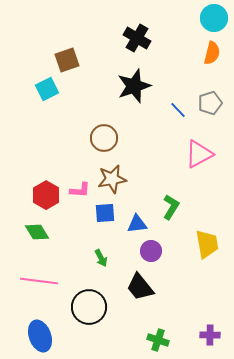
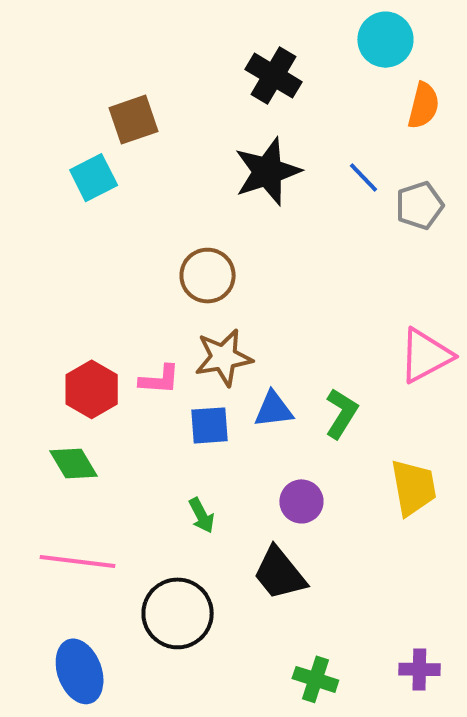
cyan circle: (214, 18) -> (385, 40), moved
blue line: (178, 110) -> (363, 178), moved
pink triangle: (199, 154) -> (425, 356), moved
blue triangle: (137, 224) -> (273, 409), moved

